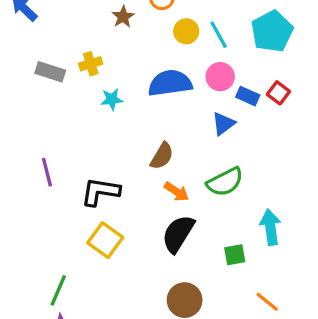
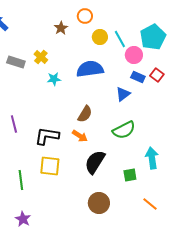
yellow cross: (91, 64) -> (41, 57), turned -32
pink circle: (220, 77) -> (134, 55), moved
orange arrow: (176, 192) -> (80, 136), moved
yellow square: (105, 240) -> (50, 166), turned -30
green line: (58, 290) -> (21, 180), moved, turned -30

